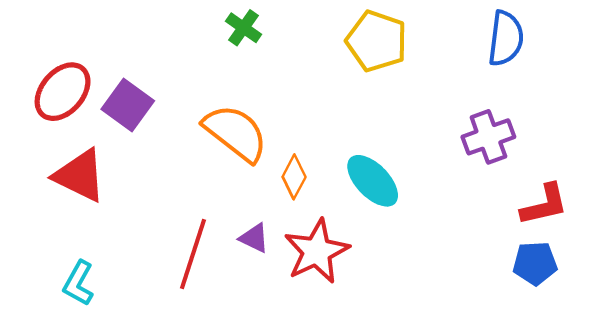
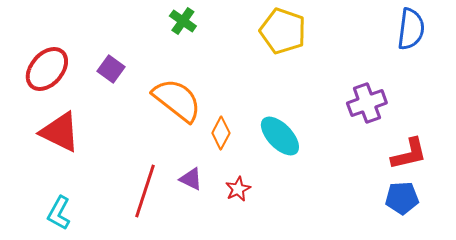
blue semicircle: (506, 38) -> (411, 29), moved
purple square: (128, 105) -> (111, 69), moved, size x0.7
red star: (317, 251) -> (238, 189), size x0.5

